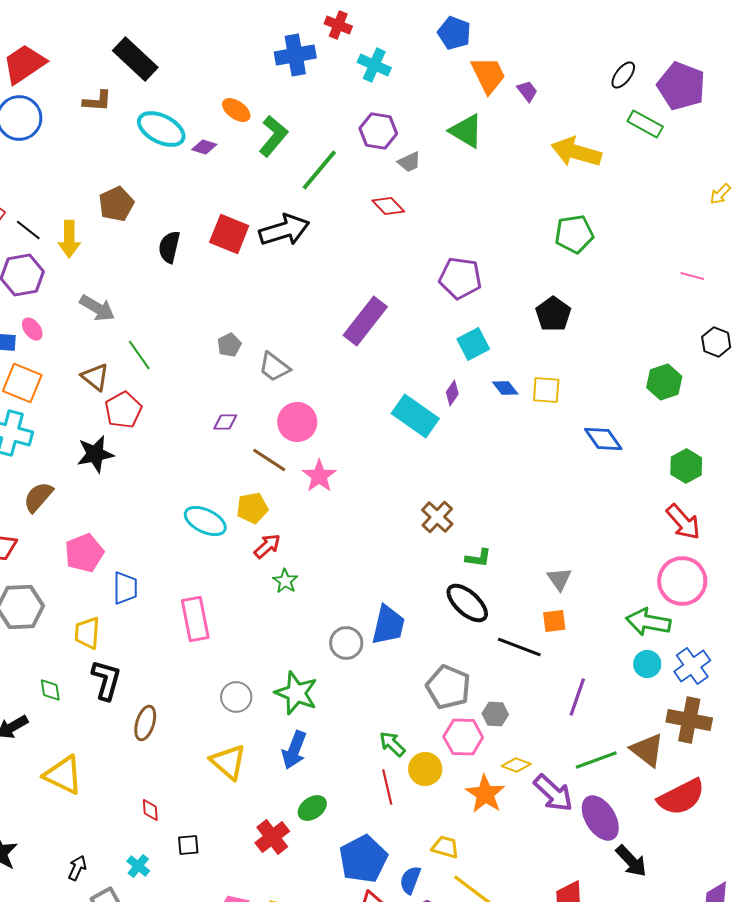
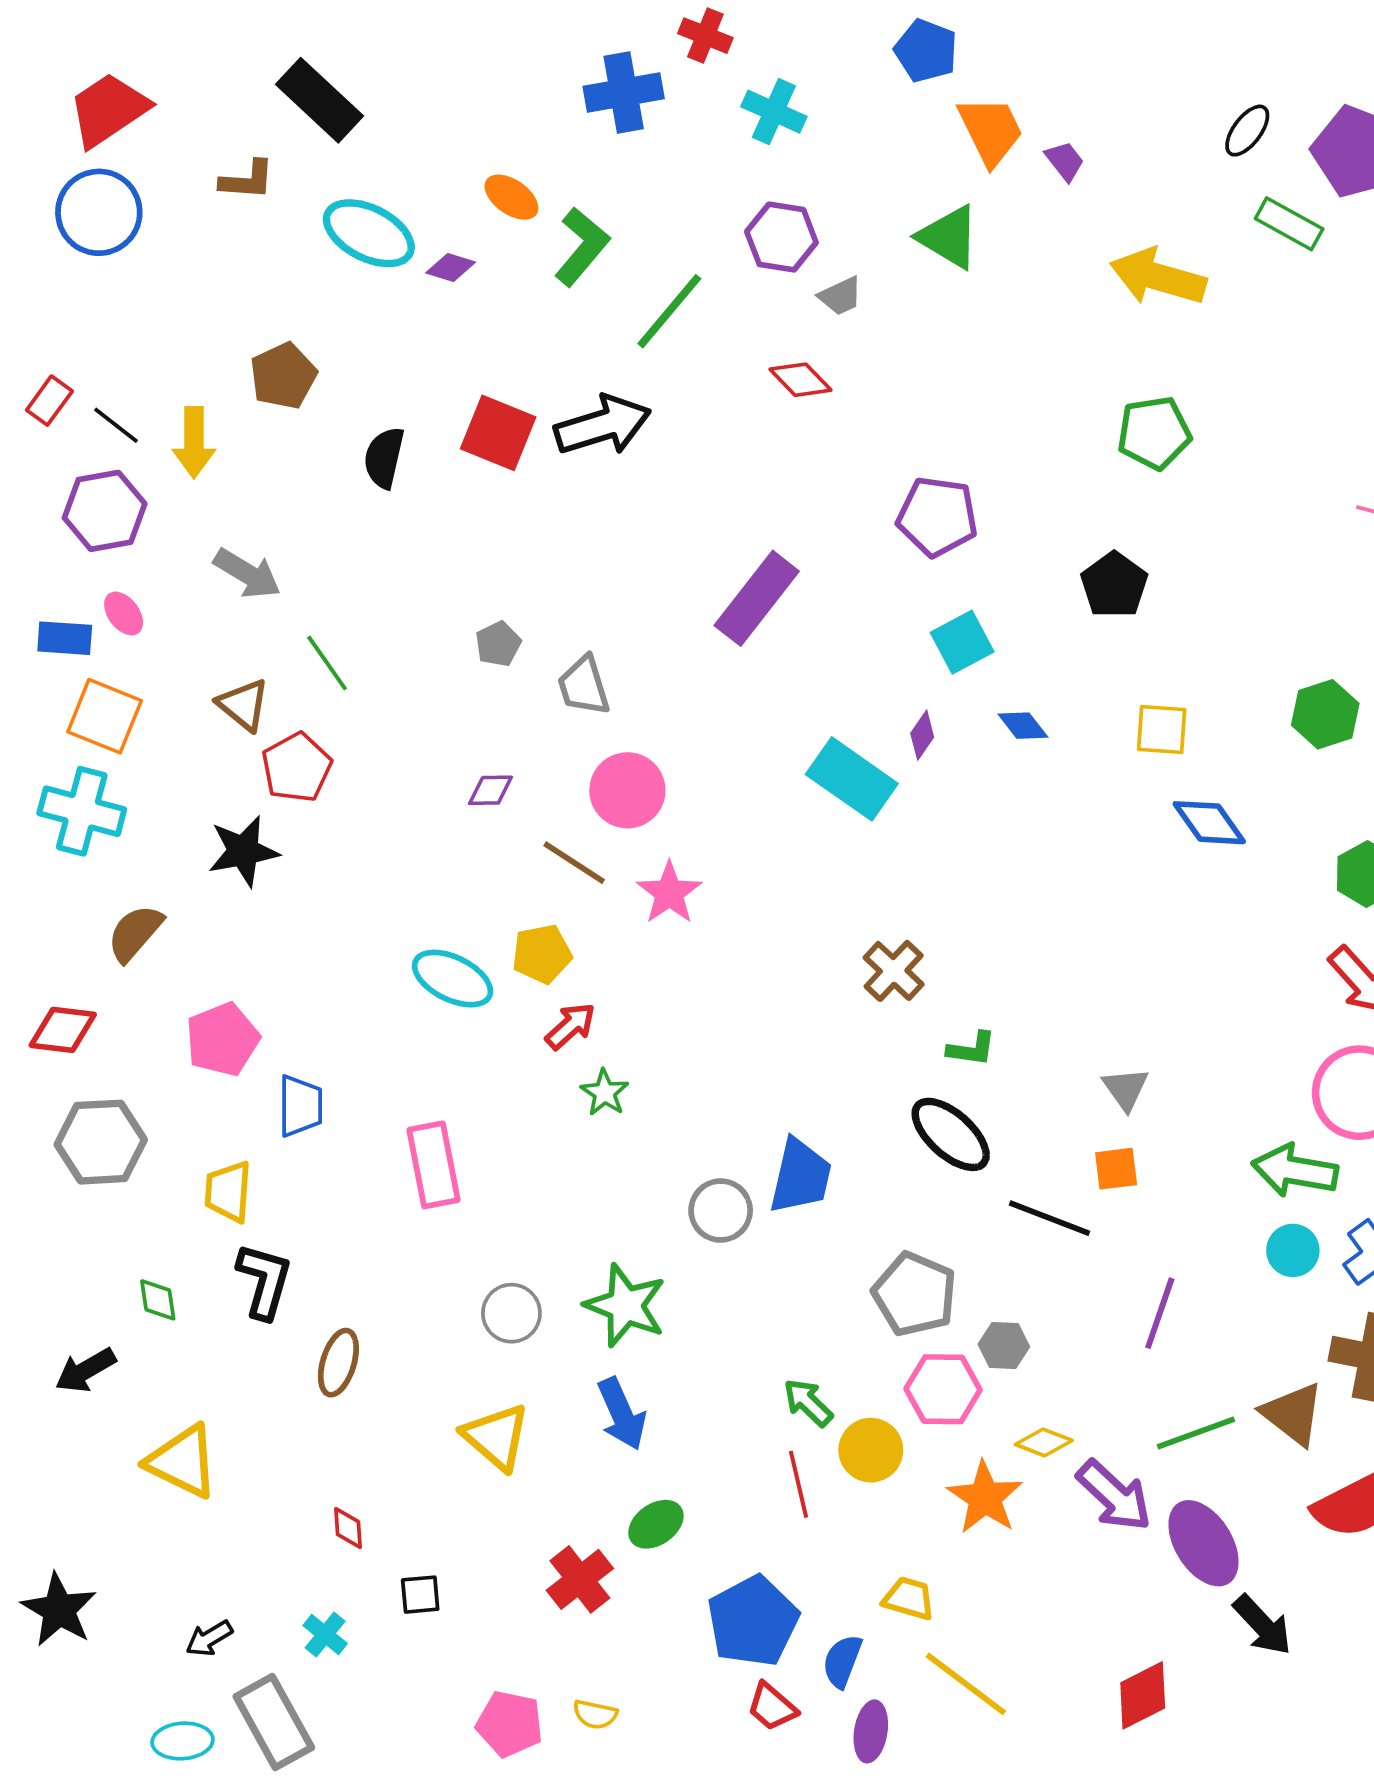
gray trapezoid: (274, 367) -> (584, 686), turned 36
yellow square: (546, 390) -> (1162, 729), moved
blue arrow: (294, 750) -> (622, 1414), turned -45
black arrow: (77, 868) -> (209, 1638), turned -145

